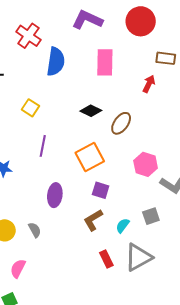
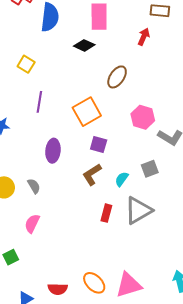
black diamond: (91, 111) -> (84, 45), moved
red rectangle: (106, 259) -> (106, 213), turned 42
pink semicircle: (18, 268) -> (32, 224), moved

